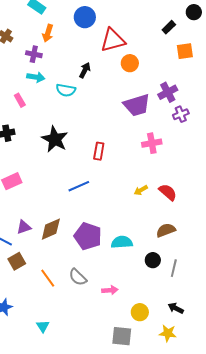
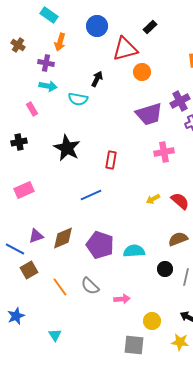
black rectangle: (169, 27) -> (150, 27), moved

